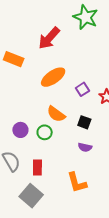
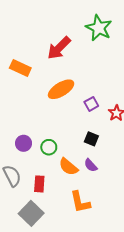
orange semicircle: (56, 114) -> (68, 167), moved
purple semicircle: (85, 147) -> (91, 165), turned 32

